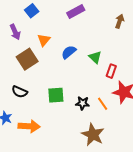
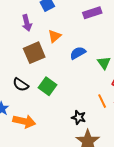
green square: (56, 95) -> (47, 86), moved, turned 30
black star: (83, 103) -> (79, 117), moved
orange line: (103, 104) -> (102, 101), moved

